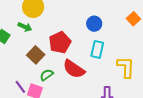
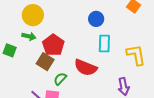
red pentagon: (60, 43) -> (53, 45), moved

